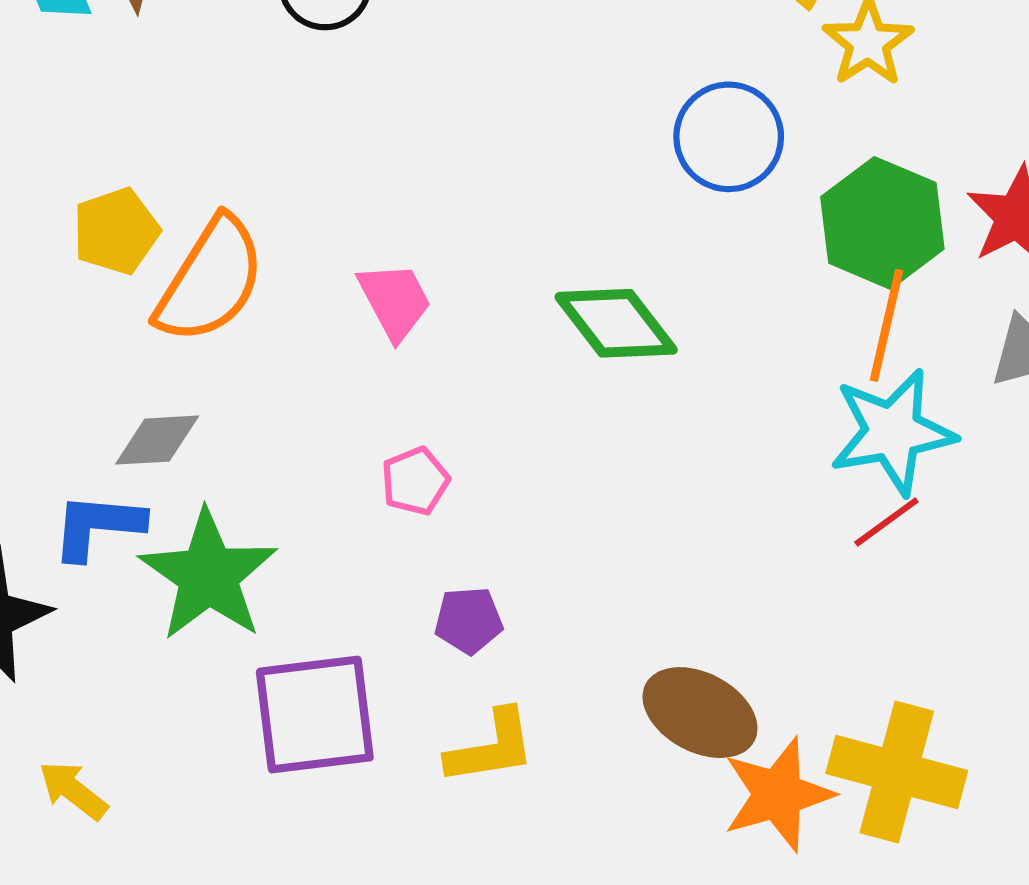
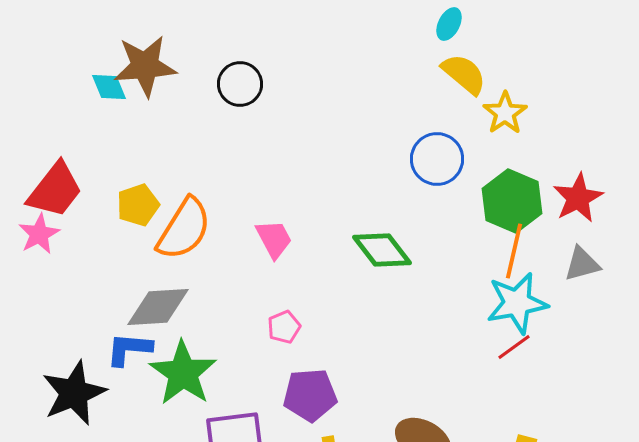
gray diamond: (157, 440) -> (158, 307), size x1.5
purple pentagon: (469, 620) -> (310, 395), size x1.6

